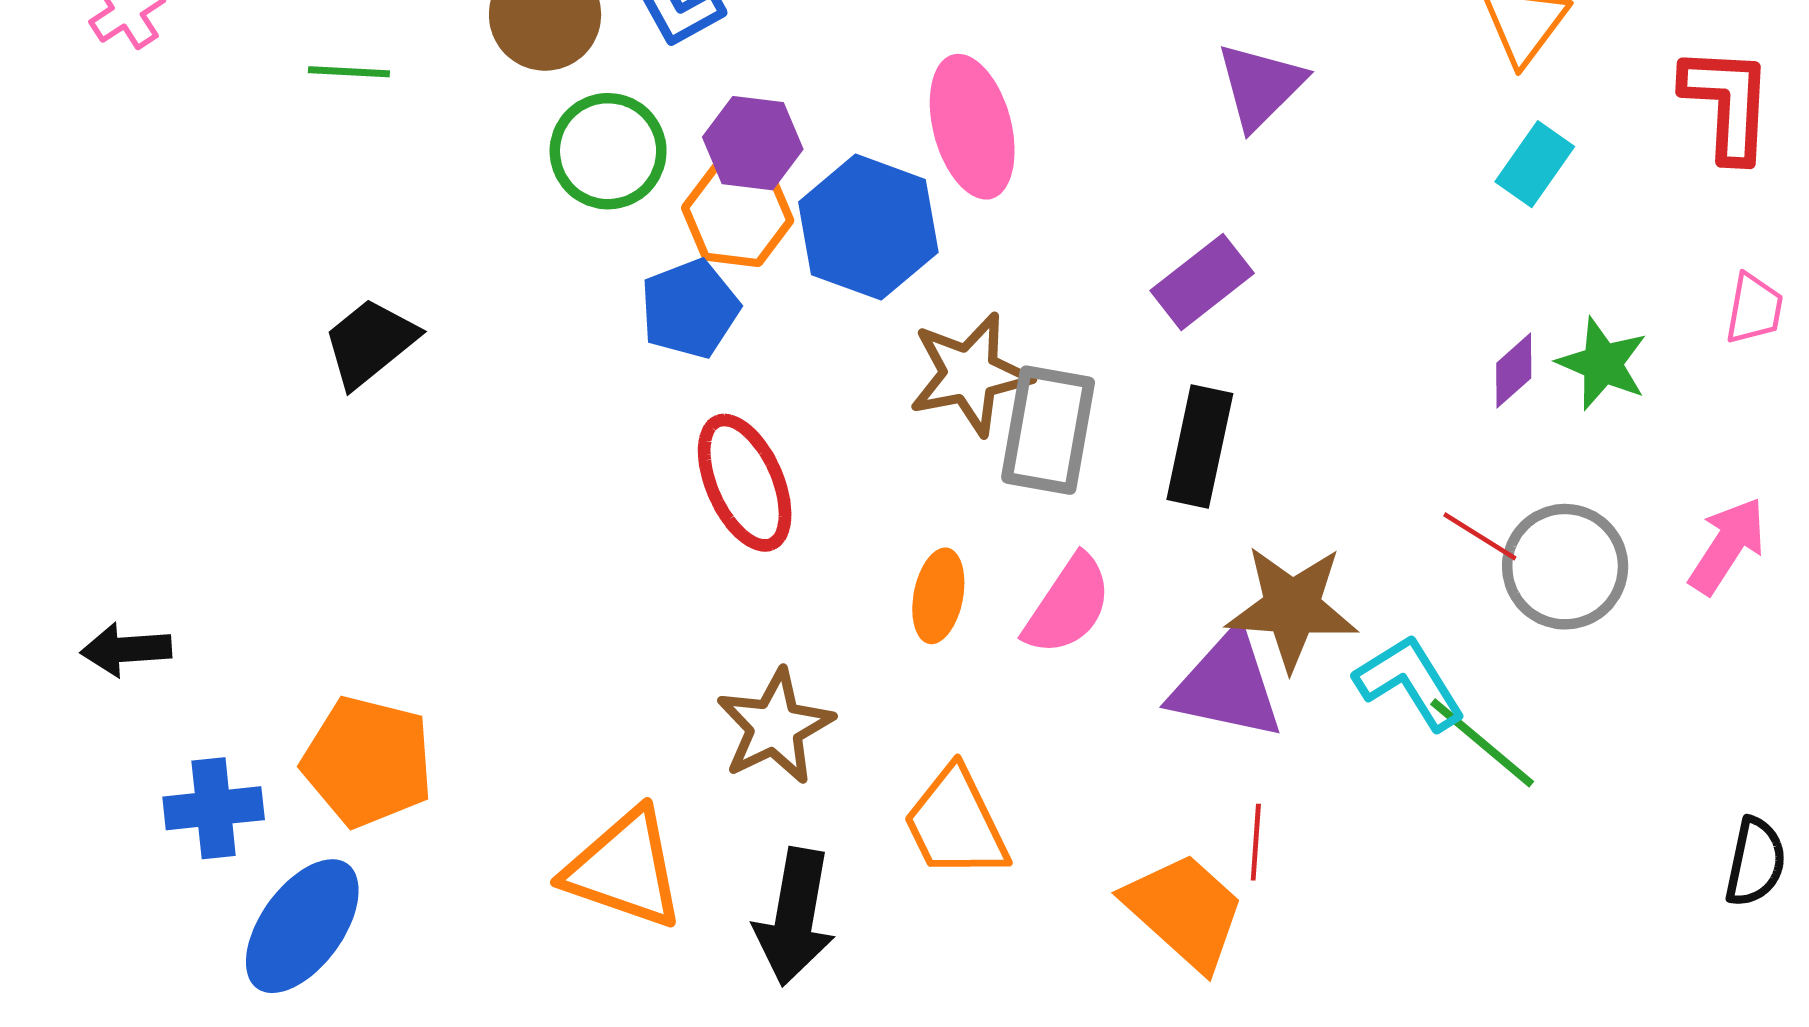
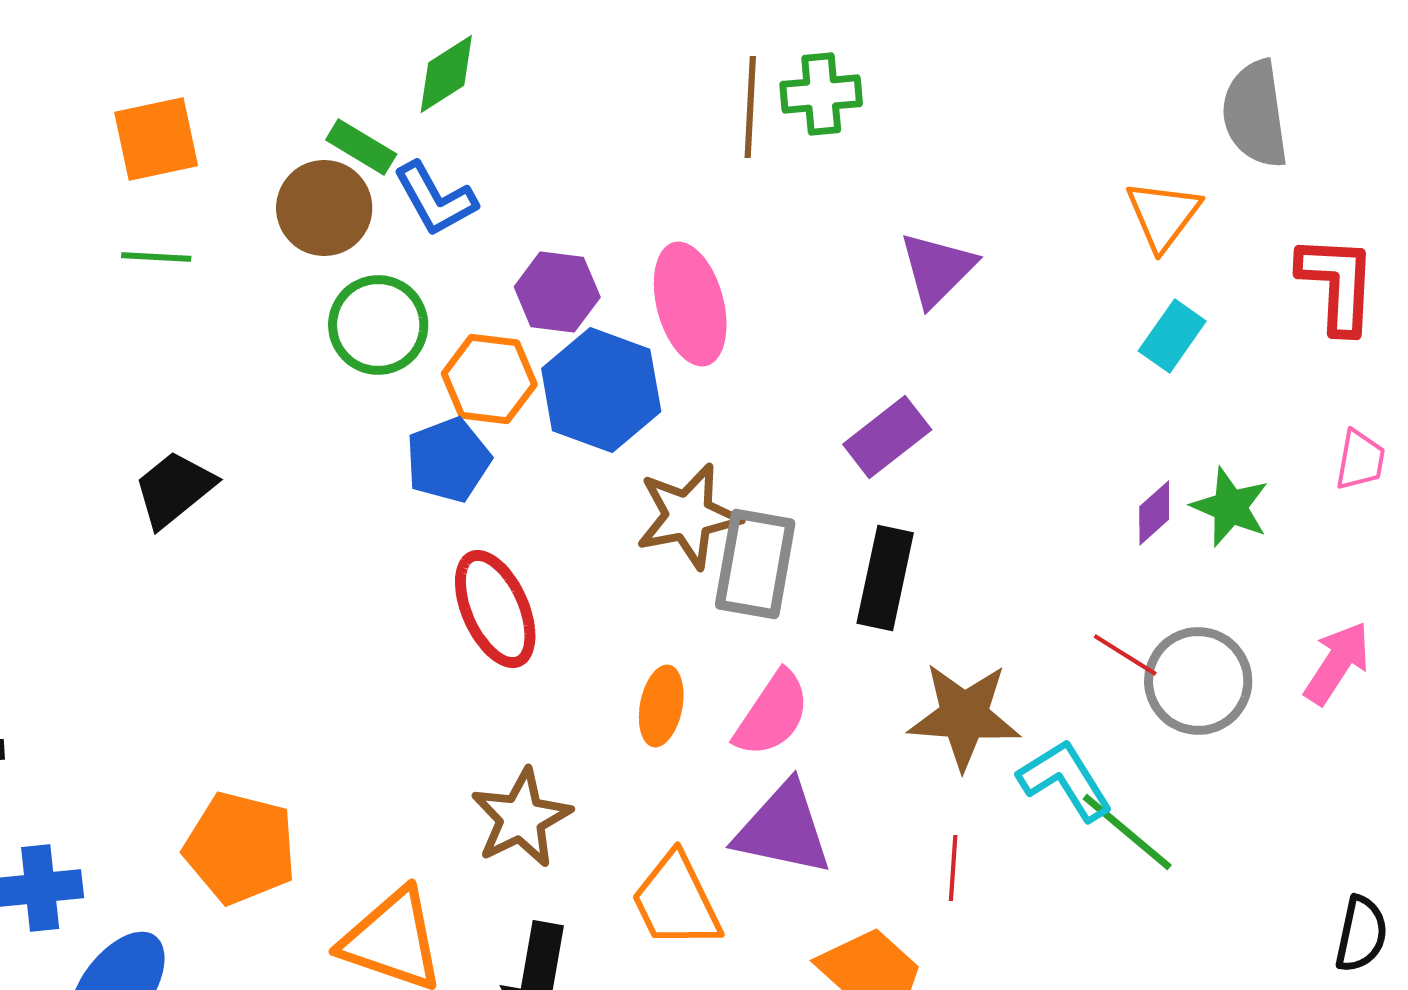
purple hexagon: (753, 143) -> (557, 292), moved
purple triangle: (1227, 686) -> (783, 829), moved
orange pentagon: (368, 762) -> (240, 848), moved
red line: (1256, 842) -> (953, 868), moved

